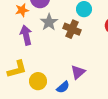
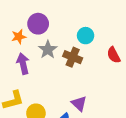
purple triangle: (78, 72) -> (79, 104), turned -35

